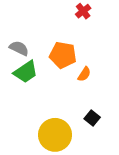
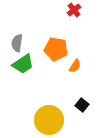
gray semicircle: (19, 48) -> (17, 43), turned -108

